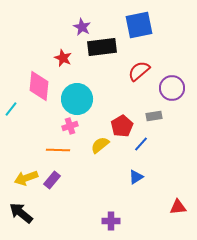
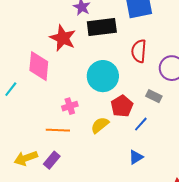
red star: (63, 58) -> (63, 38), size x1.5
red semicircle: (139, 71) -> (139, 51), turned -45
cyan circle: (77, 99) -> (103, 76), moved
gray rectangle: (154, 116) -> (154, 96), turned 35

